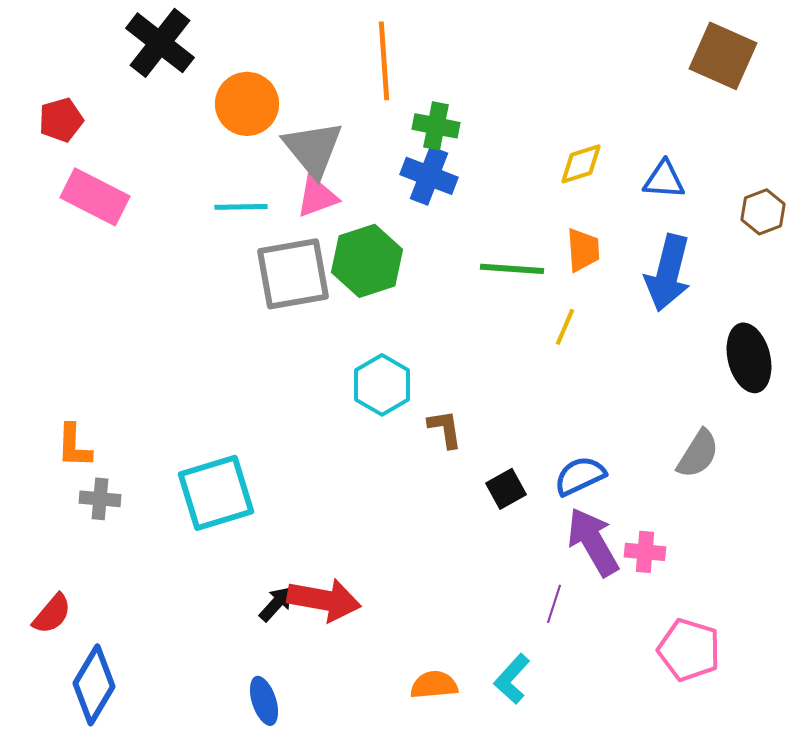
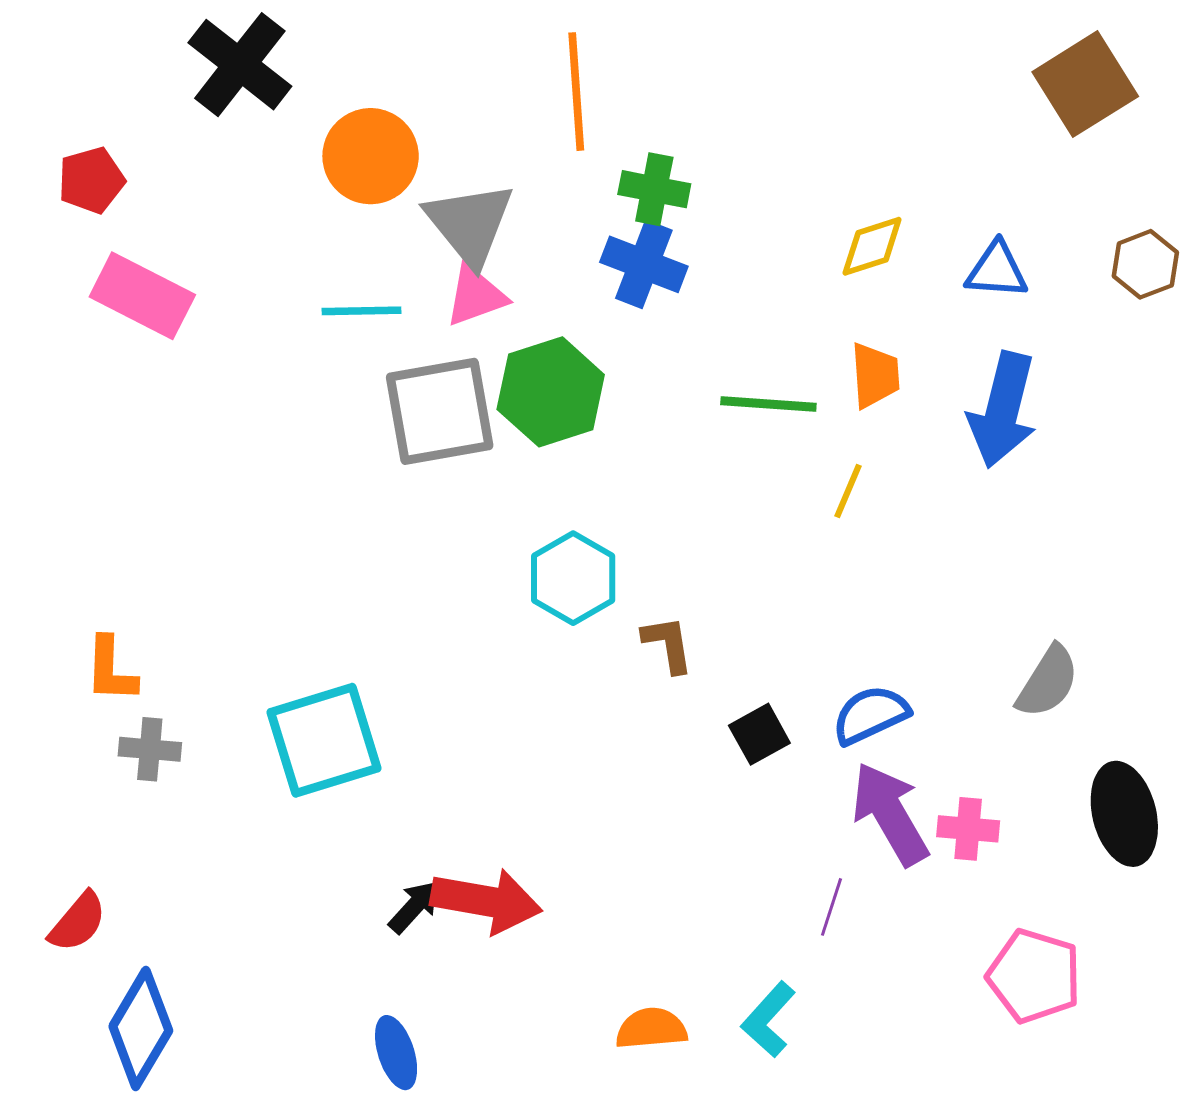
brown square: (723, 56) -> (1085, 84), turned 34
brown hexagon: (763, 212) -> (1145, 264), moved
black ellipse: (749, 358) -> (1124, 814), moved

